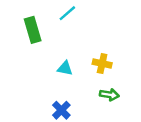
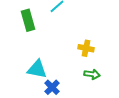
cyan triangle: (65, 68) -> (37, 69), moved, size x1.5

